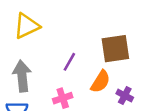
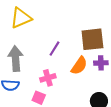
purple cross: (125, 96) -> (101, 63), moved, turned -32

